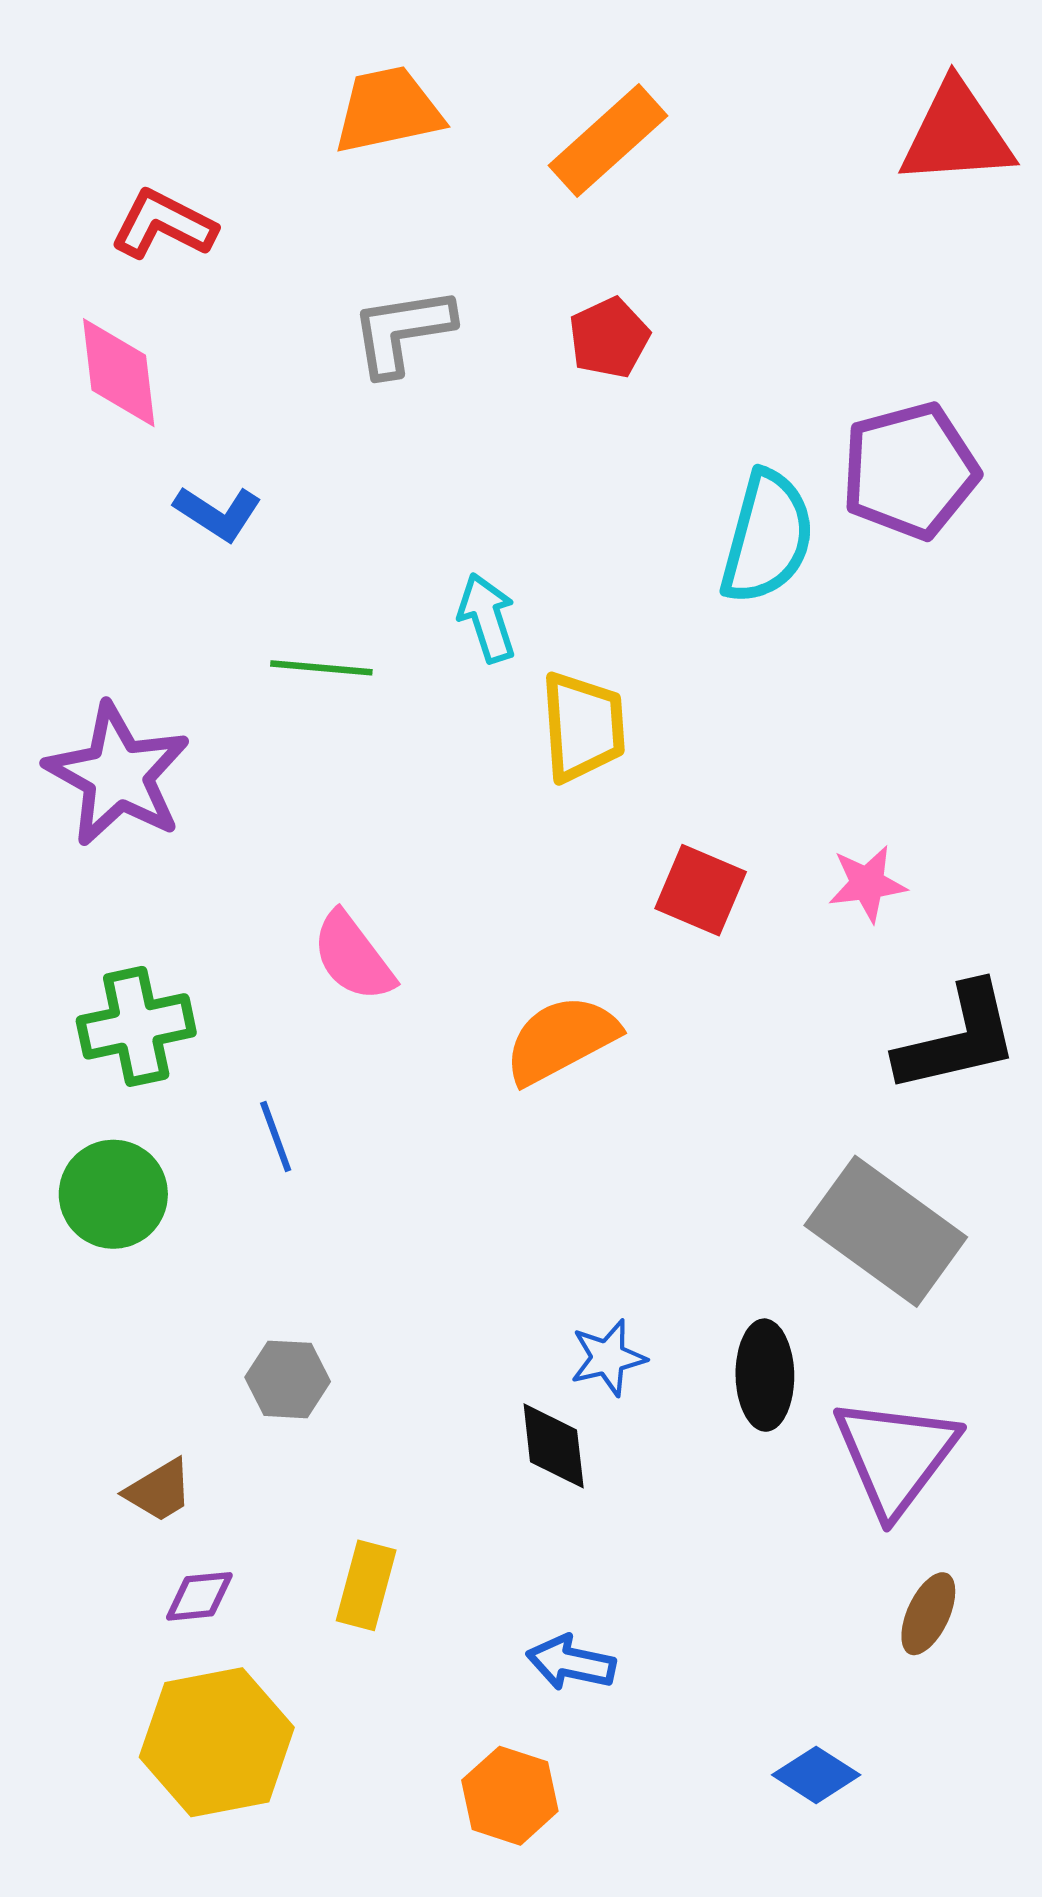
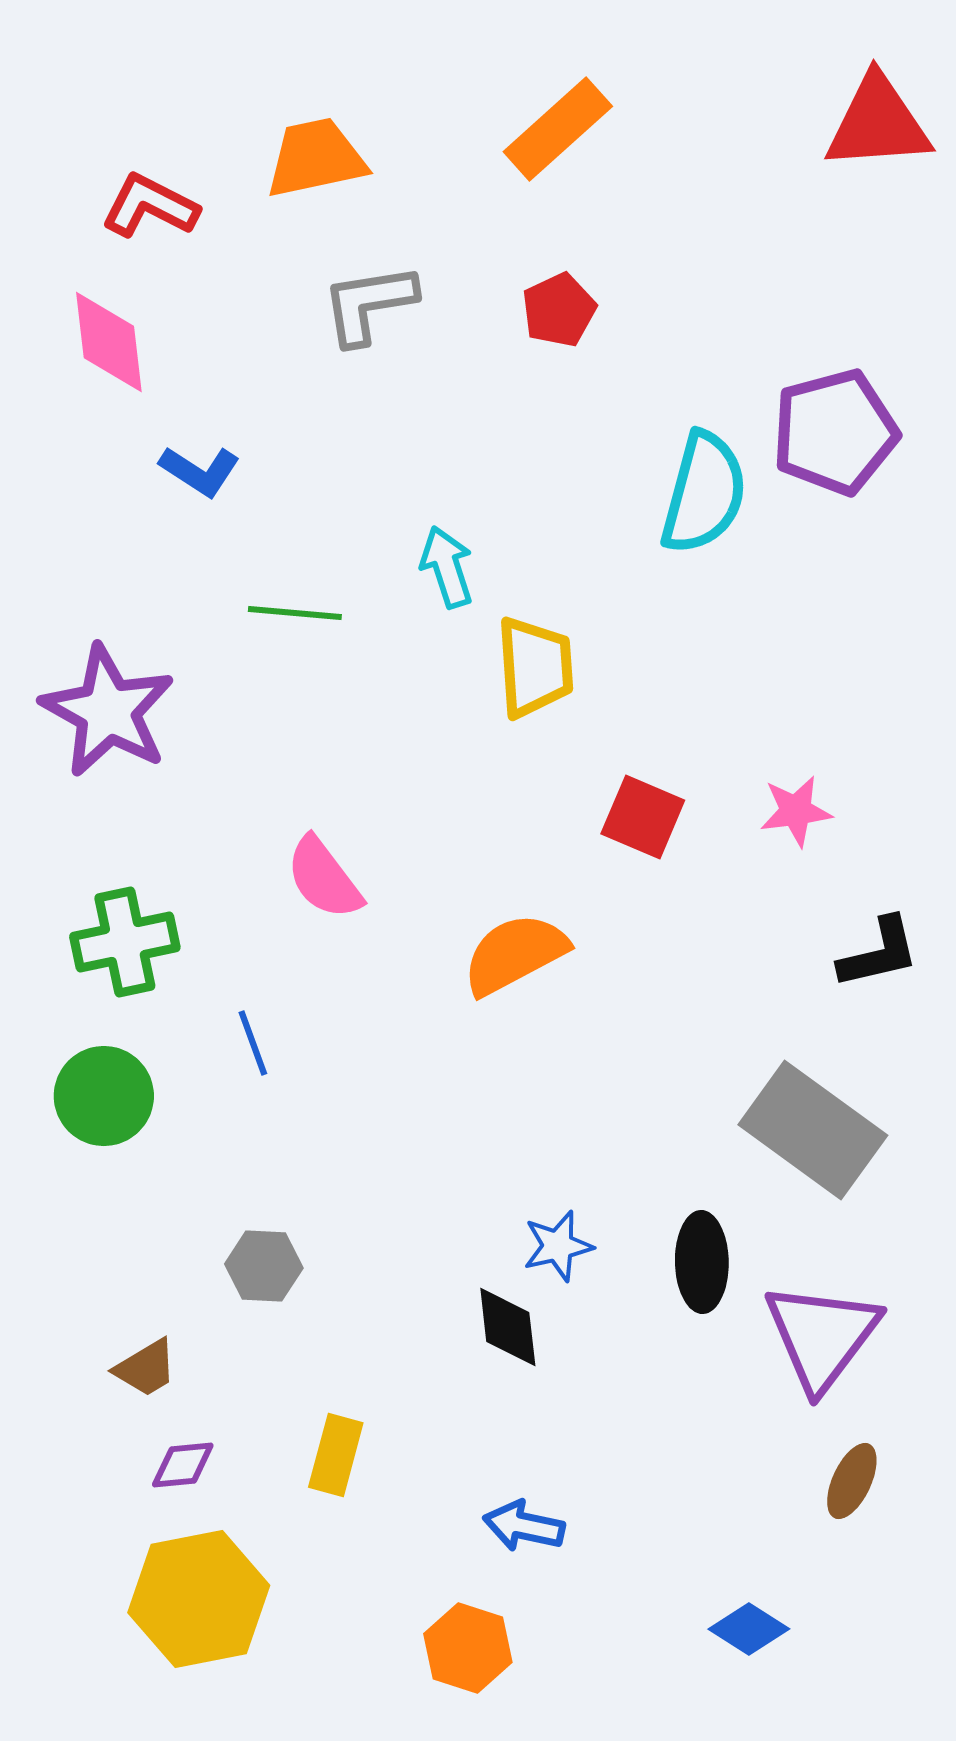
orange trapezoid: (388, 110) -> (316, 158), moved
black L-shape: (958, 1038) -> (879, 953), size x0.7

